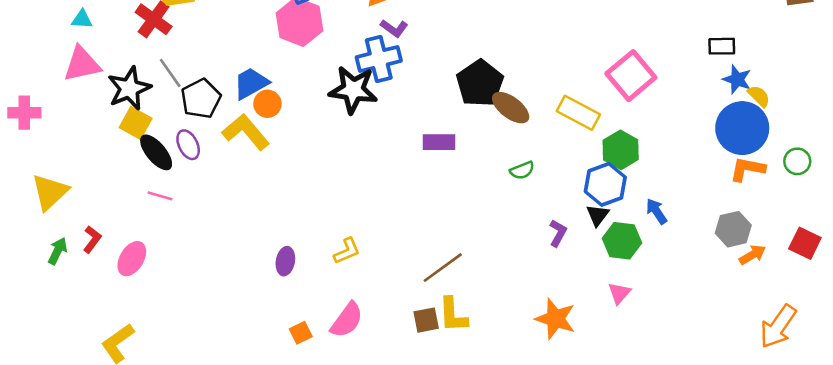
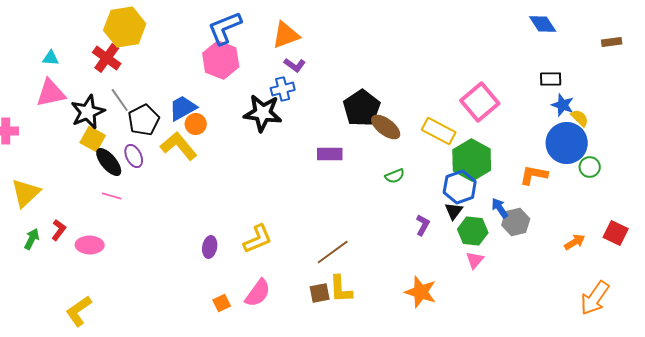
blue cross: (379, 59) -> (283, 89), size x0.7
green hexagon: (621, 150) -> (472, 160), size x1.4
green circle: (797, 161) -> (590, 167), moved
orange L-shape: (747, 169) -> (534, 175), moved
gray hexagon: (733, 229) -> (516, 222), moved
yellow L-shape: (347, 251) -> (258, 239), size x1.4
pink ellipse: (132, 259) -> (90, 245), turned 60
pink triangle: (619, 293) -> (475, 260), moved

